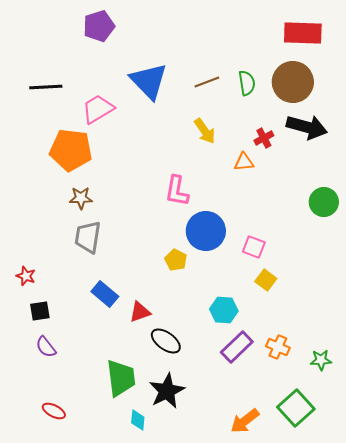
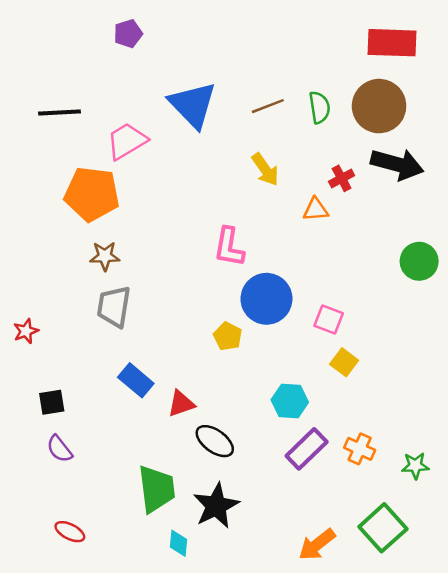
purple pentagon: (99, 26) -> (128, 34), size x0.7
red star: (26, 276) -> (26, 331), moved, turned 30

